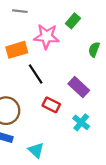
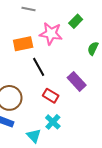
cyan cross: (81, 122) -> (53, 122), moved

